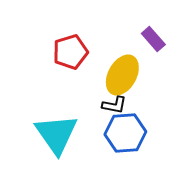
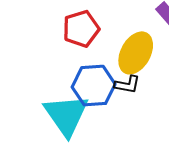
blue hexagon: (125, 133) -> (94, 86), moved

